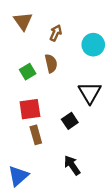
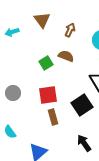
brown semicircle: (51, 63) -> (66, 56), turned -56
black square: (70, 121) -> (82, 105), size x1.5

